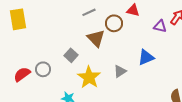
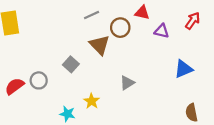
purple triangle: (160, 26) -> (162, 31), moved
blue triangle: (146, 57) -> (183, 69), moved
yellow star: (89, 77) -> (92, 101), moved, size x0.6

